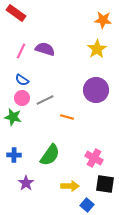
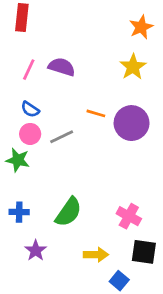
red rectangle: (16, 13) -> (22, 17), turned 60
orange star: (103, 20) -> (141, 27), turned -30
orange line: (67, 117) -> (96, 113), moved

